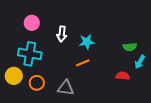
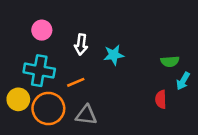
orange line: (83, 63) -> (76, 82), moved
red semicircle: (123, 76) -> (161, 99), turned -96
orange circle: (37, 83) -> (48, 108), size x1.6

